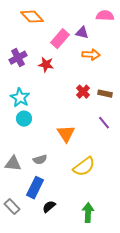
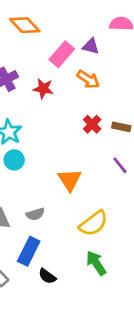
orange arrow: (91, 55) -> (88, 79), moved, turned 30
black semicircle: (49, 207) -> (47, 276), turned -104
green arrow: (88, 213) -> (96, 263), moved, turned -36

